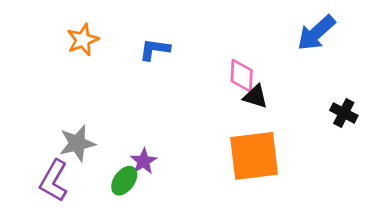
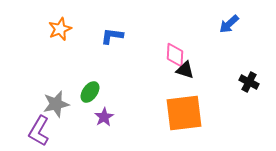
blue arrow: (316, 33) -> (229, 24), size x0.7
green ellipse: (124, 181) -> (90, 92), moved

